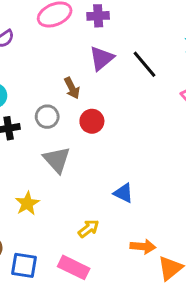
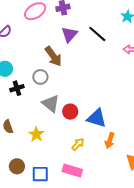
brown arrow: (72, 88) -> (53, 56), size x1.5
red circle: (92, 121) -> (70, 112), moved
blue triangle: (123, 193) -> (97, 118), size x1.5
orange arrow: (143, 247) -> (110, 141), moved, turned 112

